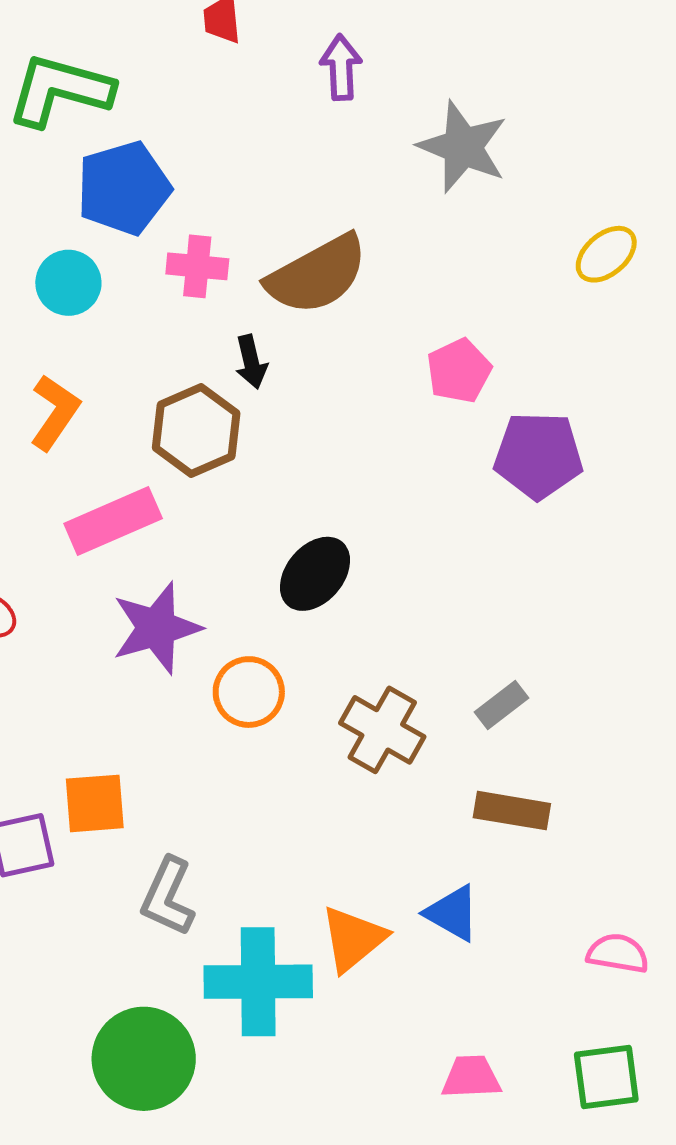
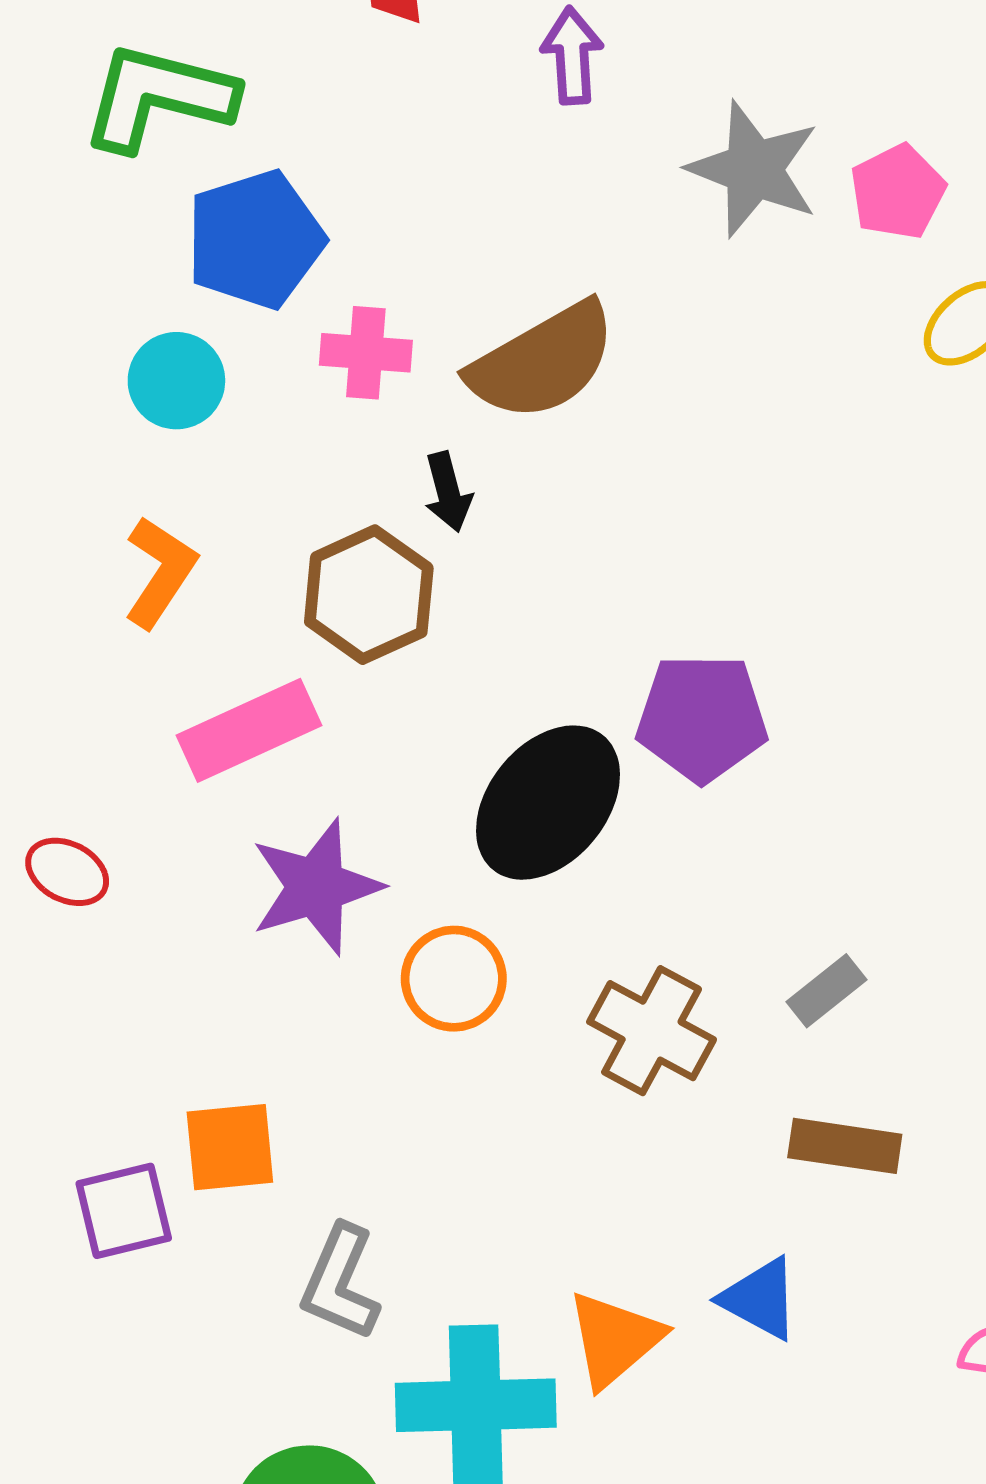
pink pentagon: (459, 371) -> (898, 192), moved
purple pentagon: (538, 455) -> (702, 718), moved
black ellipse: (315, 574) -> (548, 803), size x1.4

